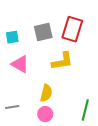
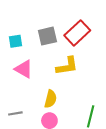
red rectangle: (72, 29) -> (77, 33), turned 30

